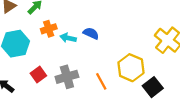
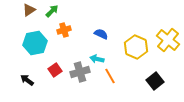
cyan arrow: (68, 38) -> (97, 59), moved
yellow hexagon: (131, 68) -> (136, 47), moved

